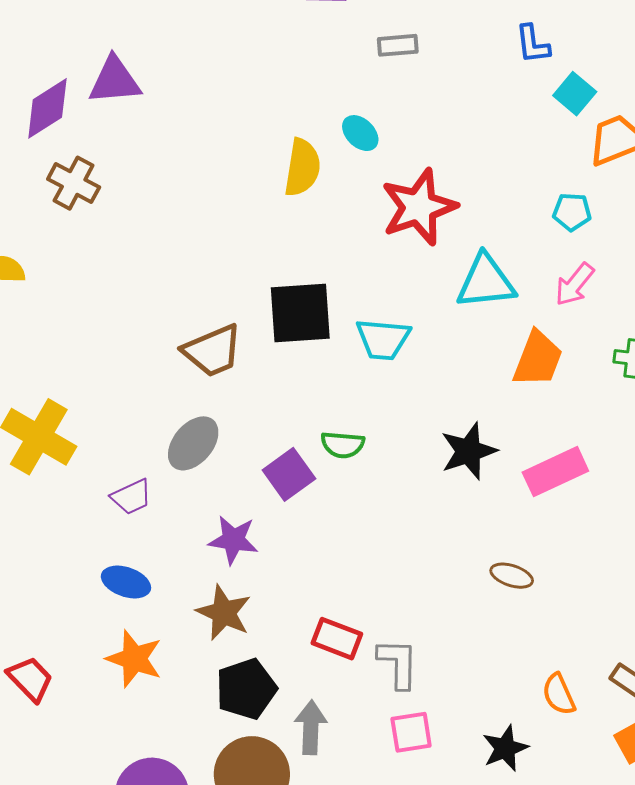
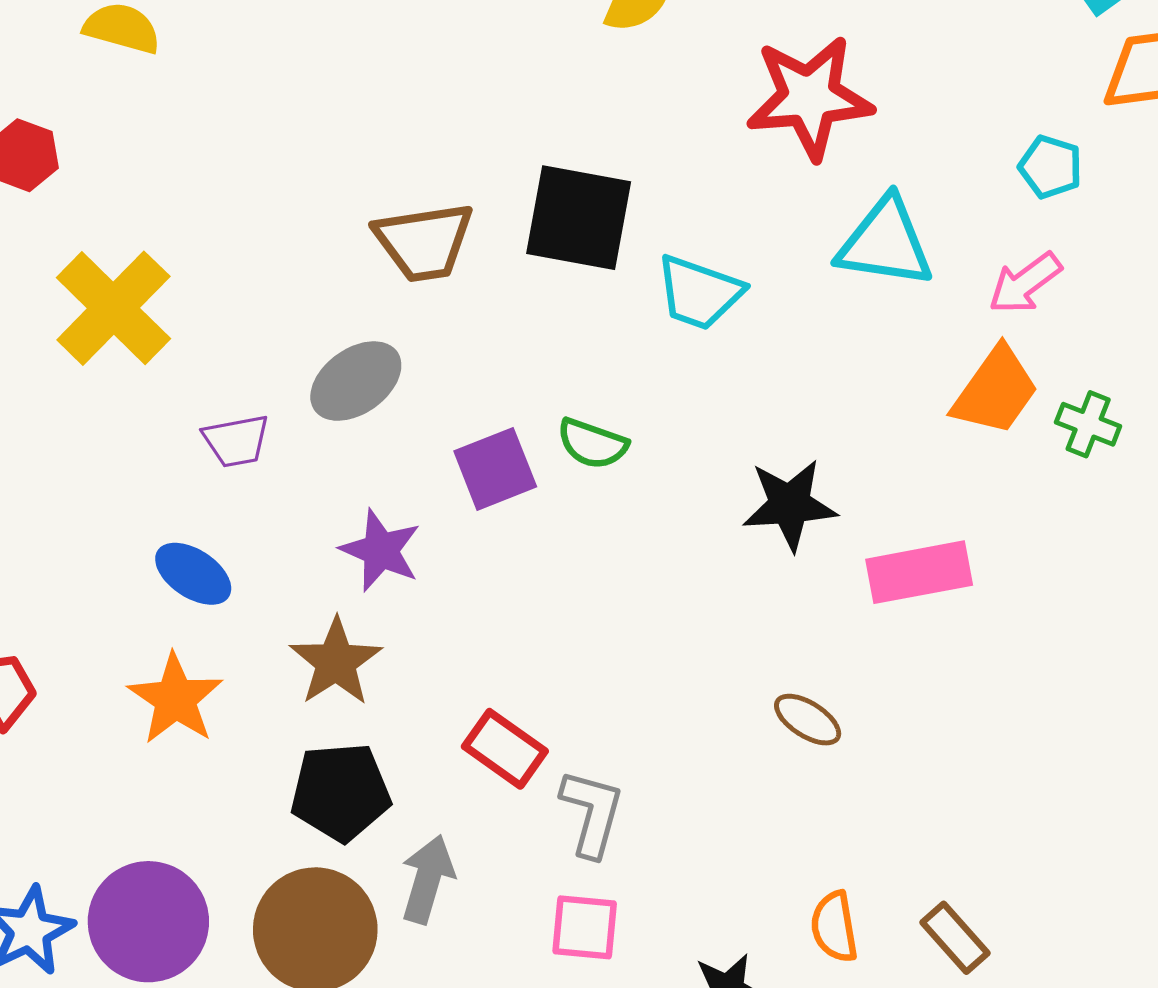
orange trapezoid: (538, 359) -> (995, 391), moved

